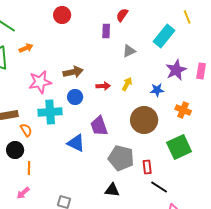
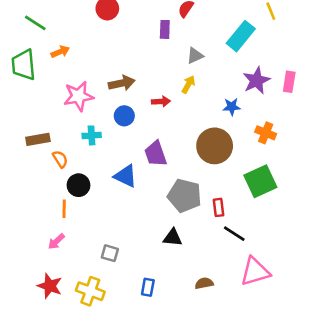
yellow arrow: (127, 84) -> (188, 84), moved
cyan cross: (50, 112) -> (92, 135), size x0.6
black circle: (15, 150) -> (79, 185), moved

